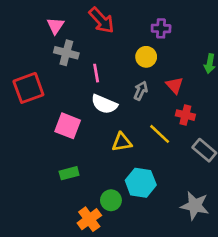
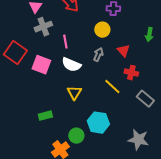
gray cross: (66, 53) -> (43, 27), turned -36
red square: (28, 88) -> (15, 53), turned -35
pink square: (68, 126) -> (41, 65), moved
yellow triangle: (122, 142) -> (74, 93), moved, turned -49

